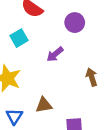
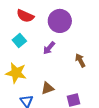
purple circle: (75, 23) -> (60, 21), size x1.5

